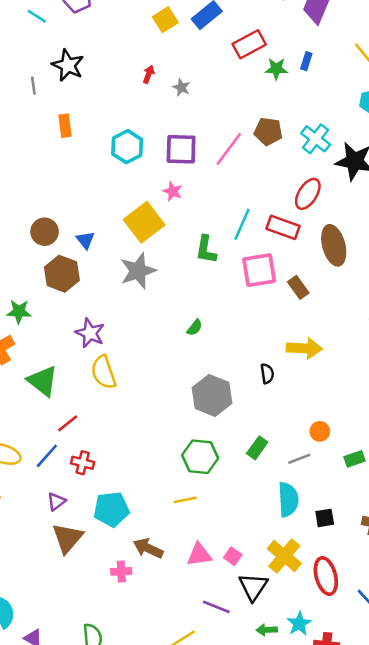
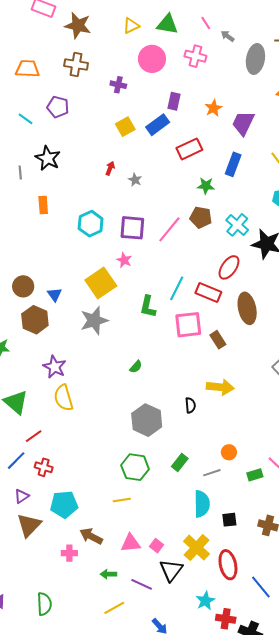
blue rectangle: (306, 61) -> (233, 164), size x1.6
green star: (276, 69) -> (206, 186), moved
green arrow: (267, 630) -> (108, 574), moved

